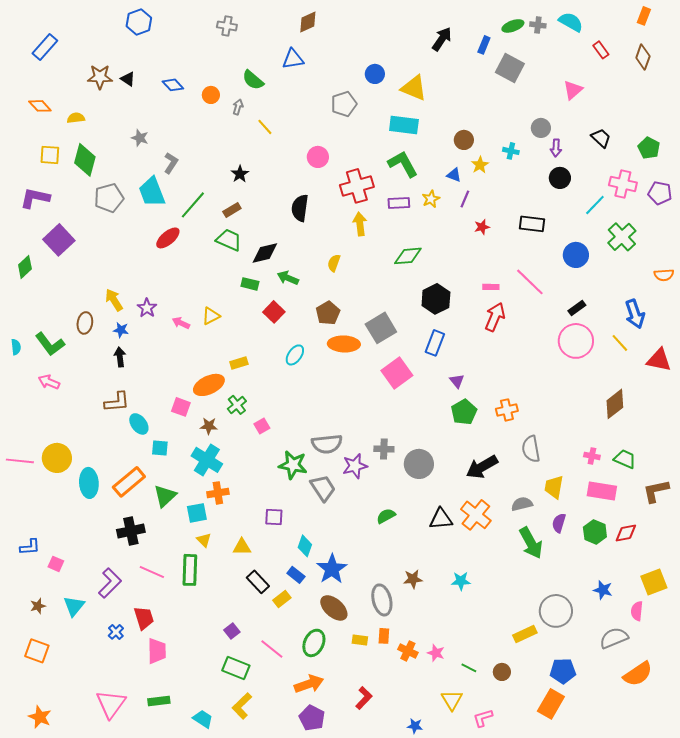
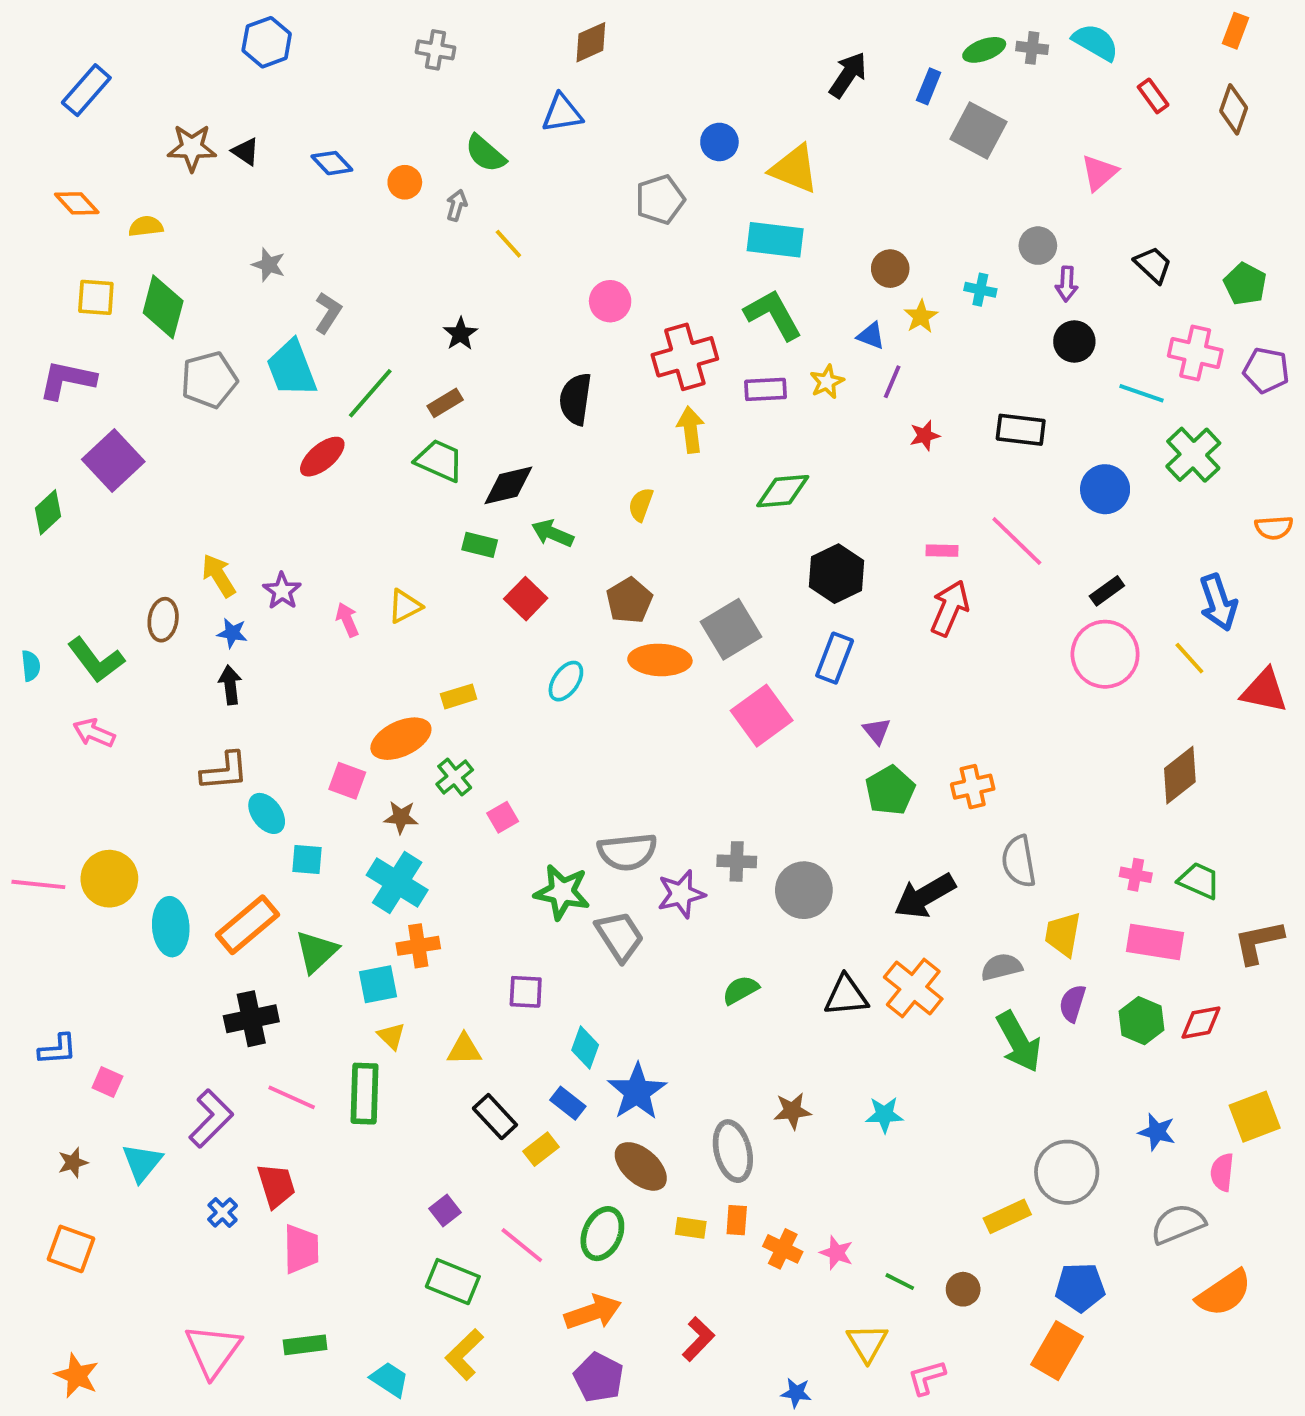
cyan line: (595, 205) -> (1142, 393), turned 65
pink arrow: (181, 323) -> (347, 620), turned 42

